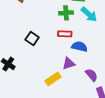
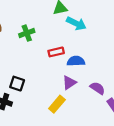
green cross: (66, 13) -> (27, 33), moved
black square: (32, 38) -> (17, 84), moved

